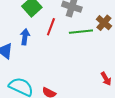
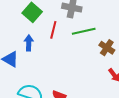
brown cross: (104, 23) -> (107, 48), moved

